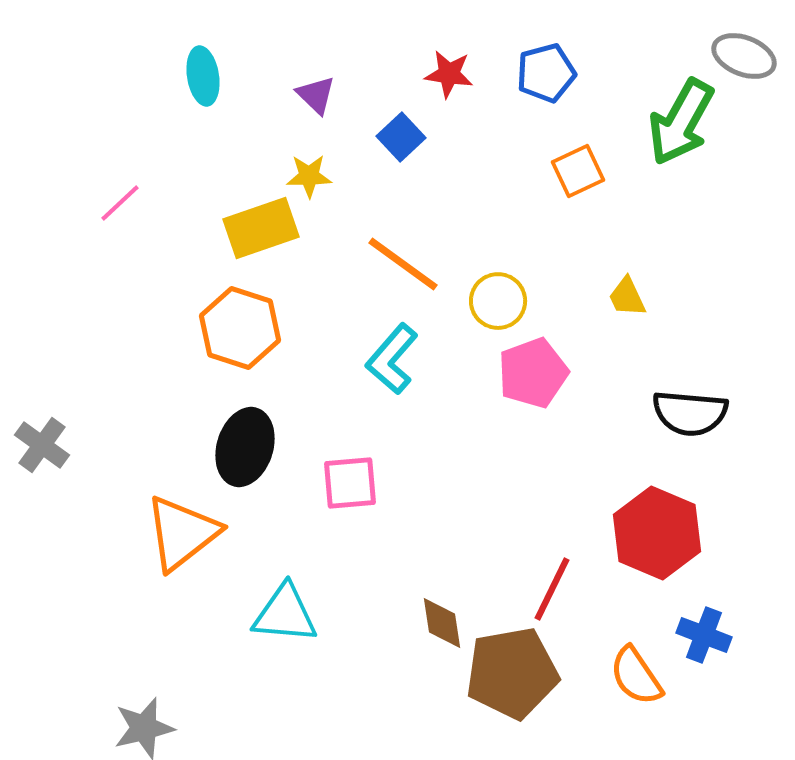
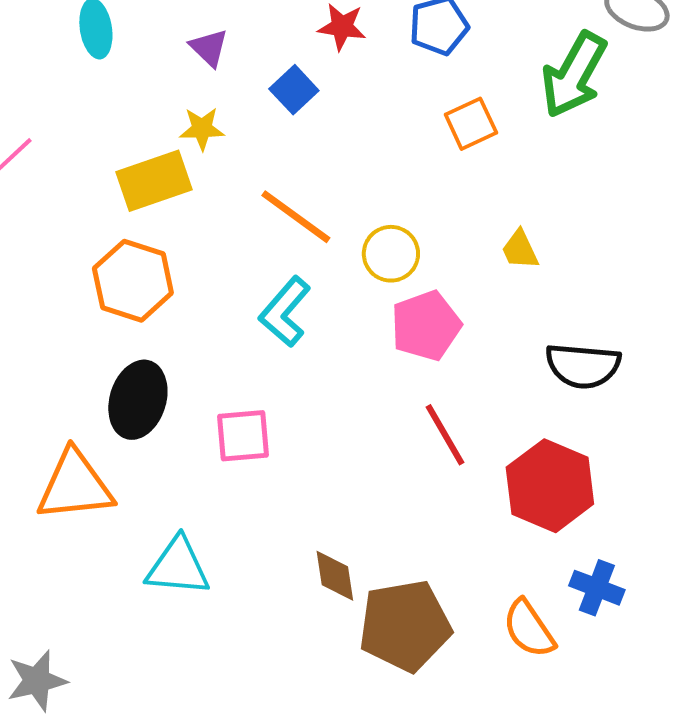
orange triangle: (182, 533) -> (75, 486), turned 32
red line: (552, 589) -> (445, 435), moved, turned -56

